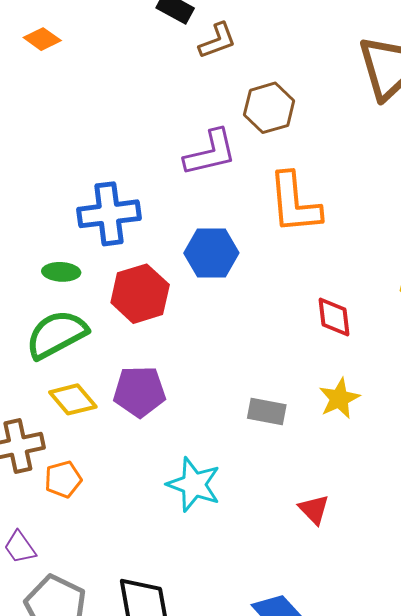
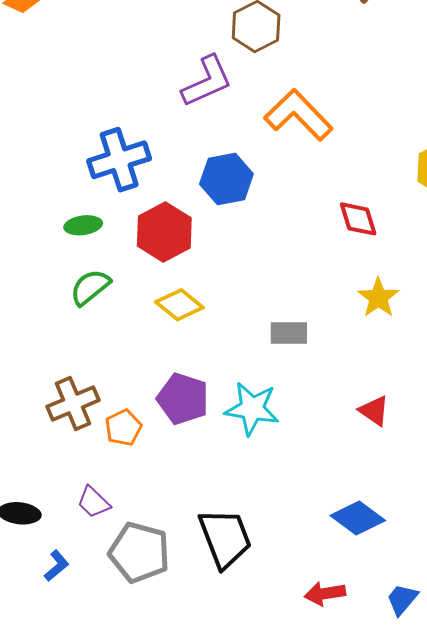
orange L-shape: (294, 203) -> (298, 115), turned 152
green semicircle: (57, 334) -> (90, 287), size x0.7
purple pentagon: (139, 392) -> (183, 399), moved, turned 30
yellow diamond: (73, 399) -> (179, 305), moved
gray rectangle: (267, 411) -> (289, 333), moved

